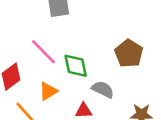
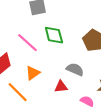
green diamond: (76, 66) -> (54, 35), moved

